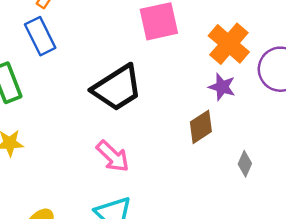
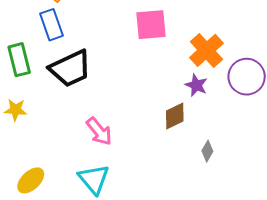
black trapezoid: (117, 88) -> (70, 69), moved

